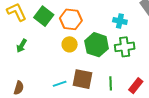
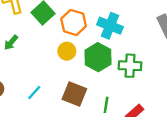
cyan cross: (120, 21) -> (110, 26), moved, size x1.5
cyan line: (60, 84) -> (34, 93), moved, turned -40

